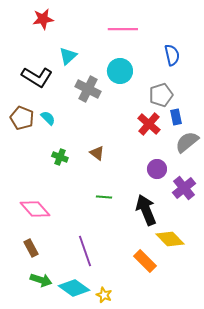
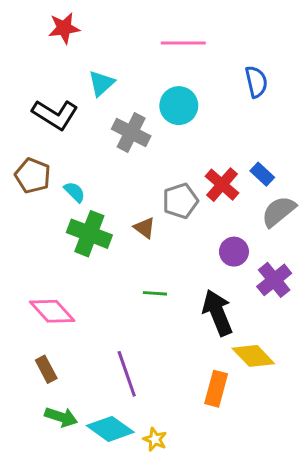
gray pentagon: (161, 95) -> (180, 201), moved
blue rectangle: (176, 117) -> (262, 174), turned -35
cyan semicircle: (48, 118) -> (75, 192), moved
green cross: (60, 157) -> (89, 234), size x1.8
orange rectangle: (145, 261) -> (216, 389), turned 60

